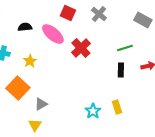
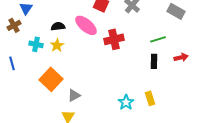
black semicircle: (25, 27) -> (58, 26), moved
red cross: (81, 48) -> (114, 39), turned 30
yellow star: (30, 61) -> (57, 45), moved

